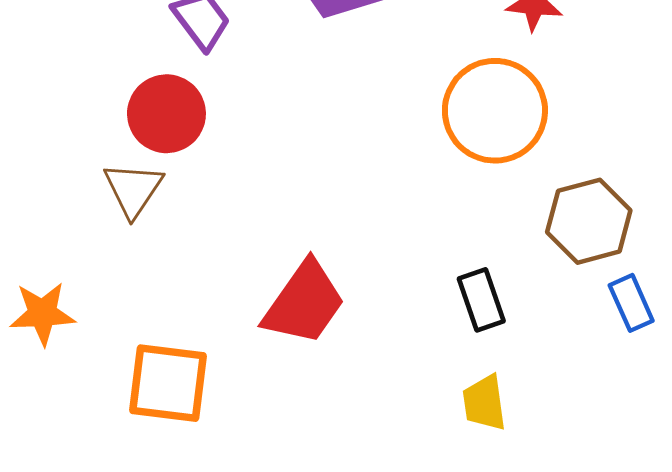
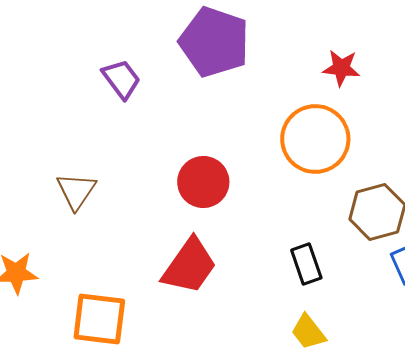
red circle: (166, 114) -> (203, 182), moved
yellow trapezoid: (484, 403) -> (308, 332), turned -30

